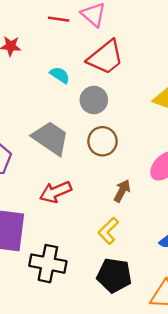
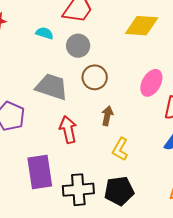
brown arrow: (122, 191) -> (107, 116), moved
red arrow: (56, 192) -> (68, 130), turned 116
black pentagon: (114, 275) -> (119, 191), moved

